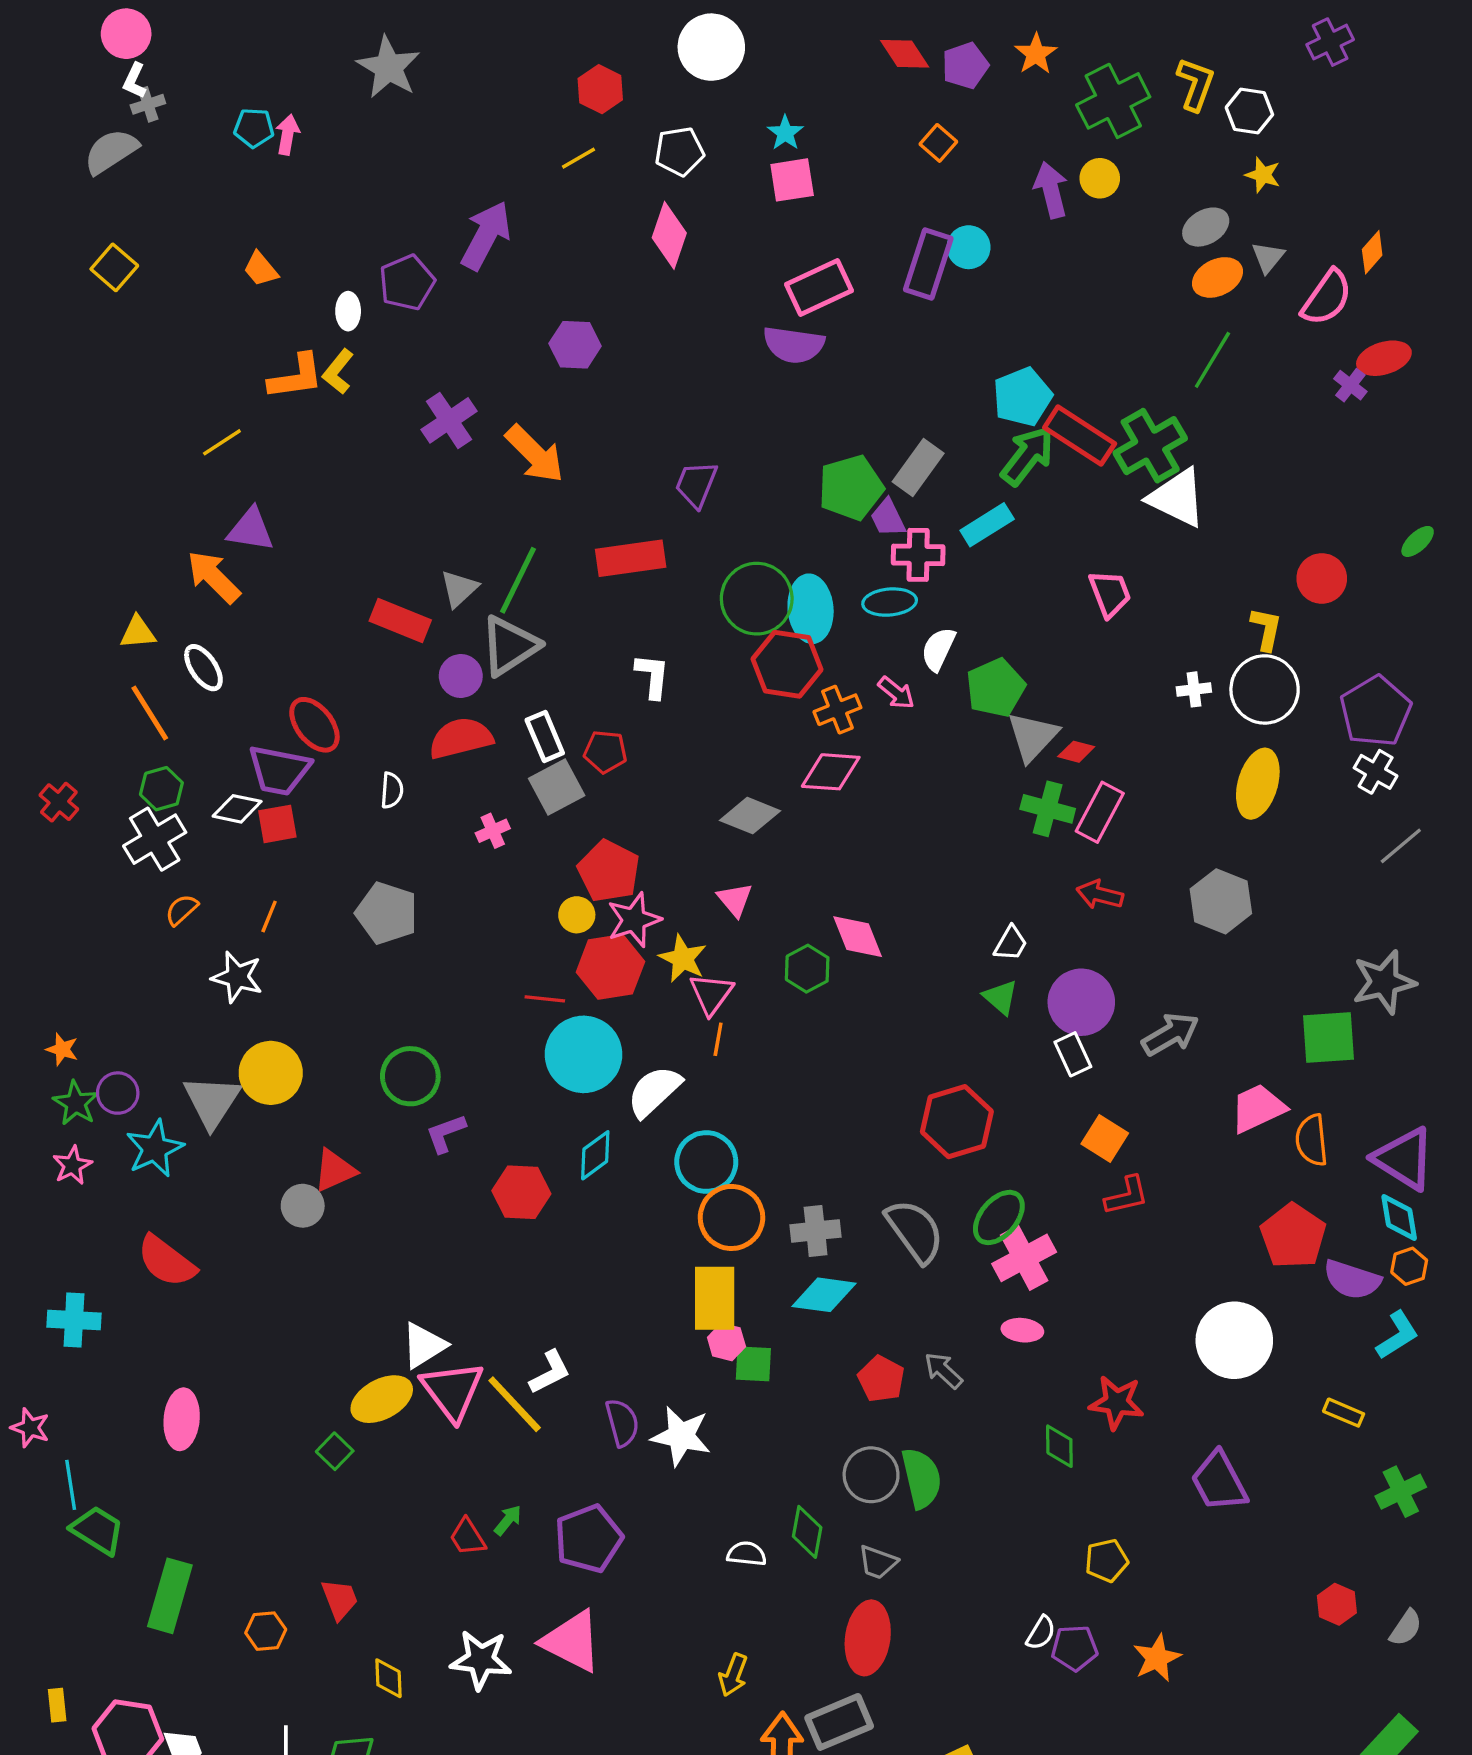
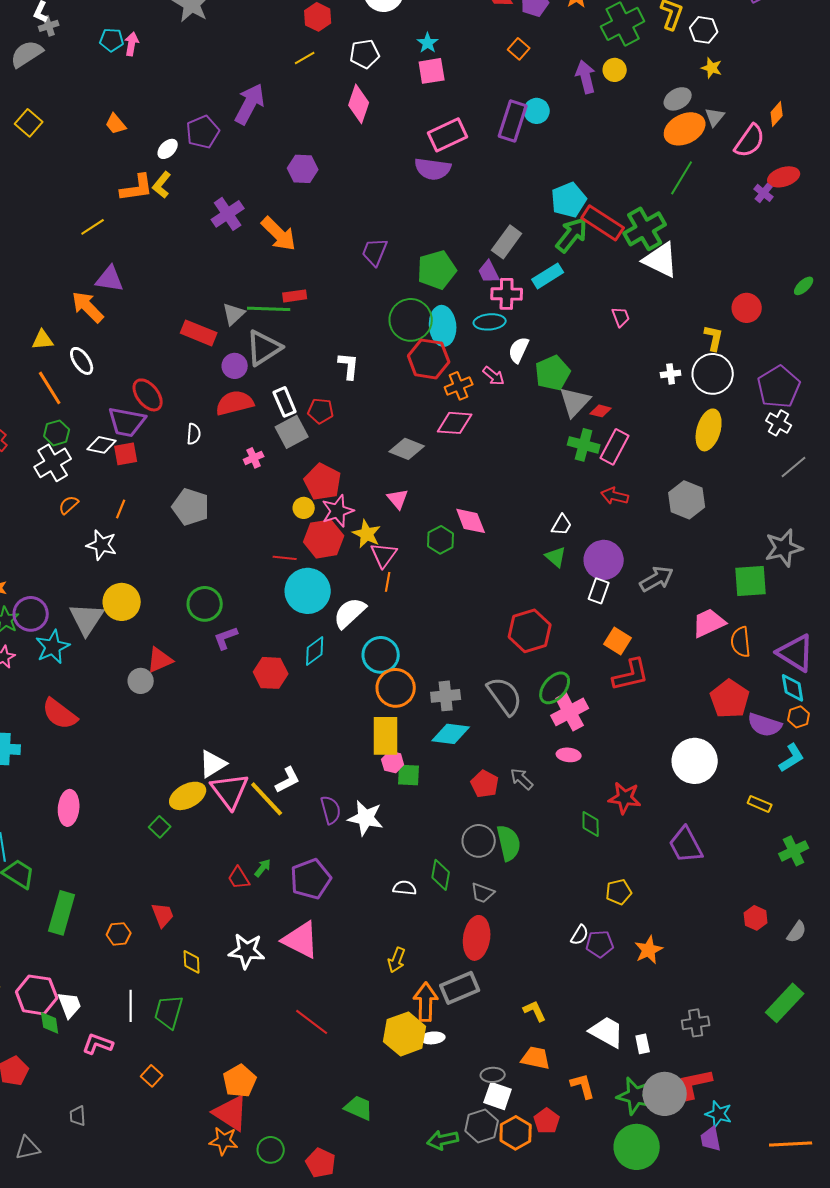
orange ellipse: (1217, 277) -> (685, 129), size x1.4
white ellipse: (348, 311) -> (168, 149), turned 45
green pentagon: (851, 488) -> (437, 270), moved
red rectangle: (631, 558) -> (295, 296), moved, size x0.6
green line: (518, 580) -> (269, 309), turned 66
pink trapezoid: (1110, 594) -> (621, 317), size x0.7
white rectangle: (1073, 1054) -> (599, 591), turned 45
purple circle: (118, 1093) -> (31, 614), size x1.4
red L-shape: (1127, 1196) -> (631, 675), size x1.4

